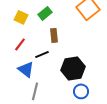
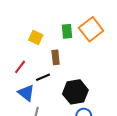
green rectangle: (45, 13) -> (67, 31), moved, turned -56
yellow square: (21, 17) -> (36, 38), moved

